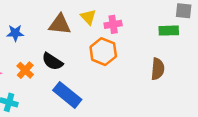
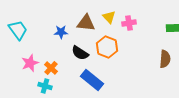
blue star: (15, 33) -> (61, 32), moved
orange hexagon: (103, 52) -> (107, 47), moved
orange cross: (25, 70) -> (51, 68), moved

